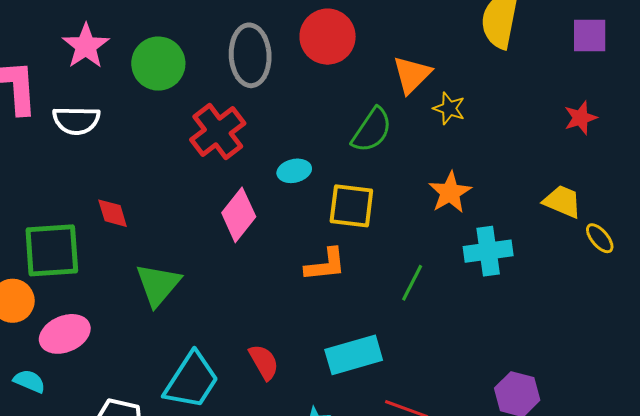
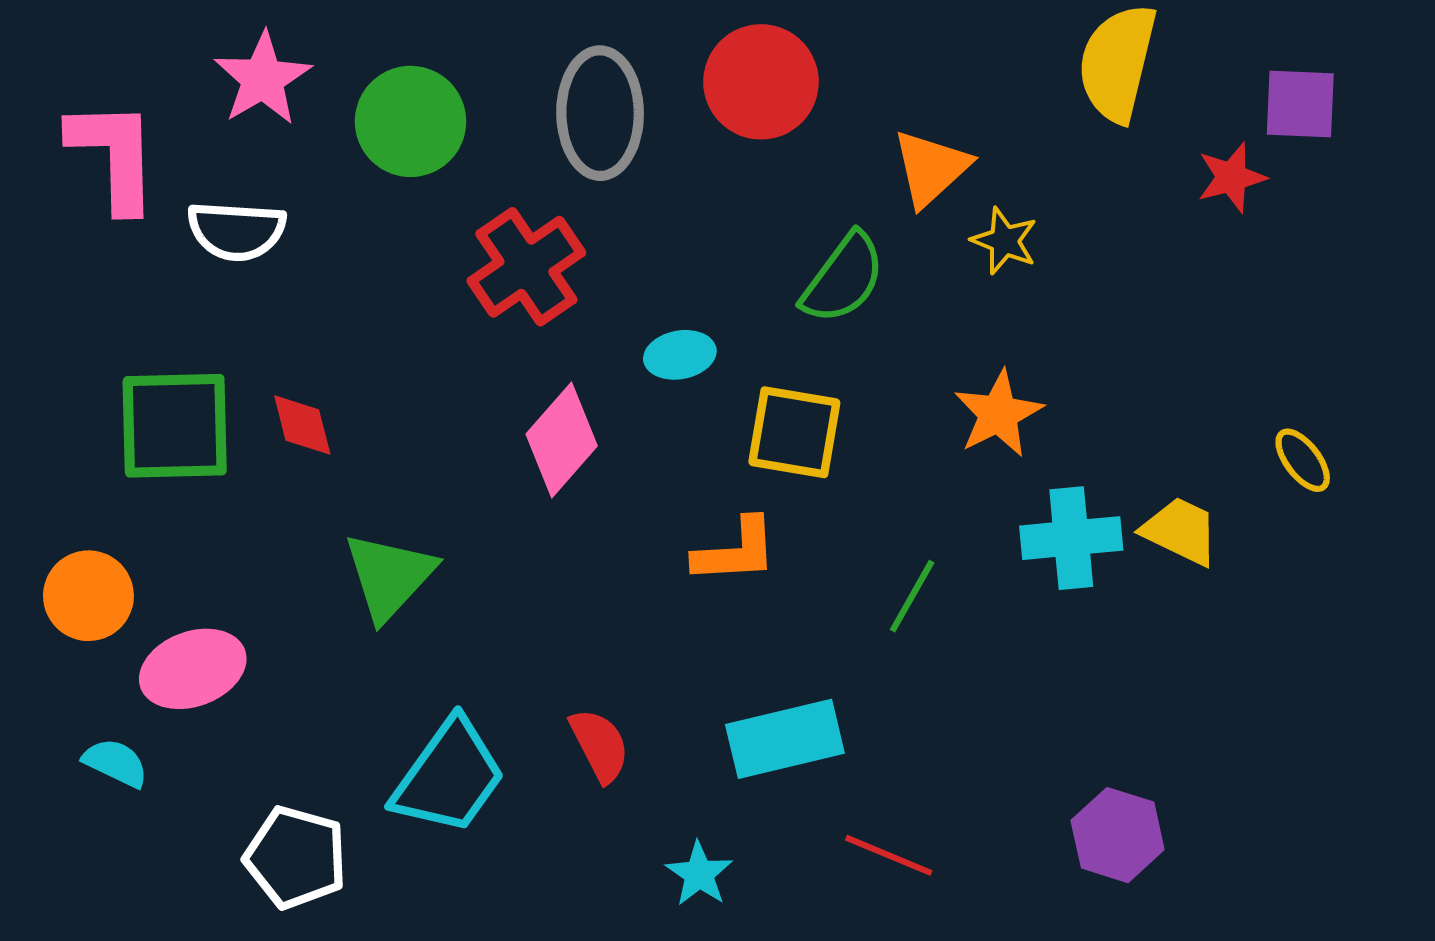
red star: (581, 118) -> (1231, 177), moved
yellow trapezoid: (562, 201) -> (1180, 531), moved
yellow ellipse: (600, 238) -> (1303, 460), moved
green square: (52, 250) -> (175, 426), moved

